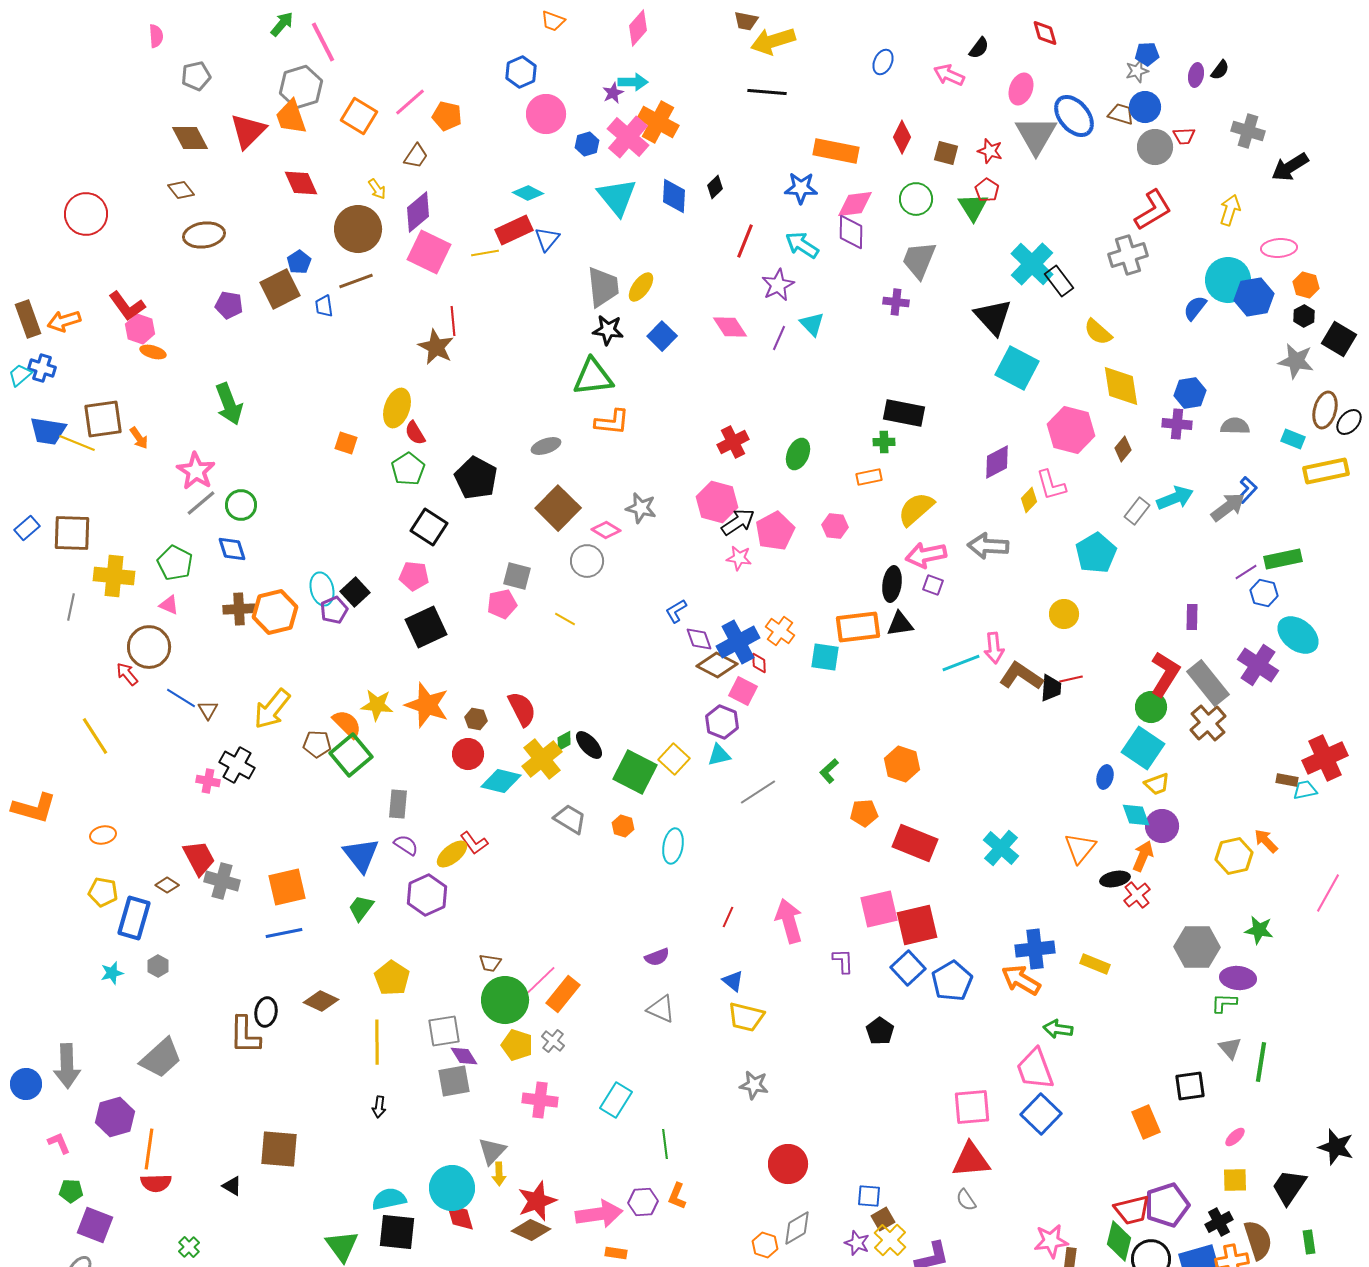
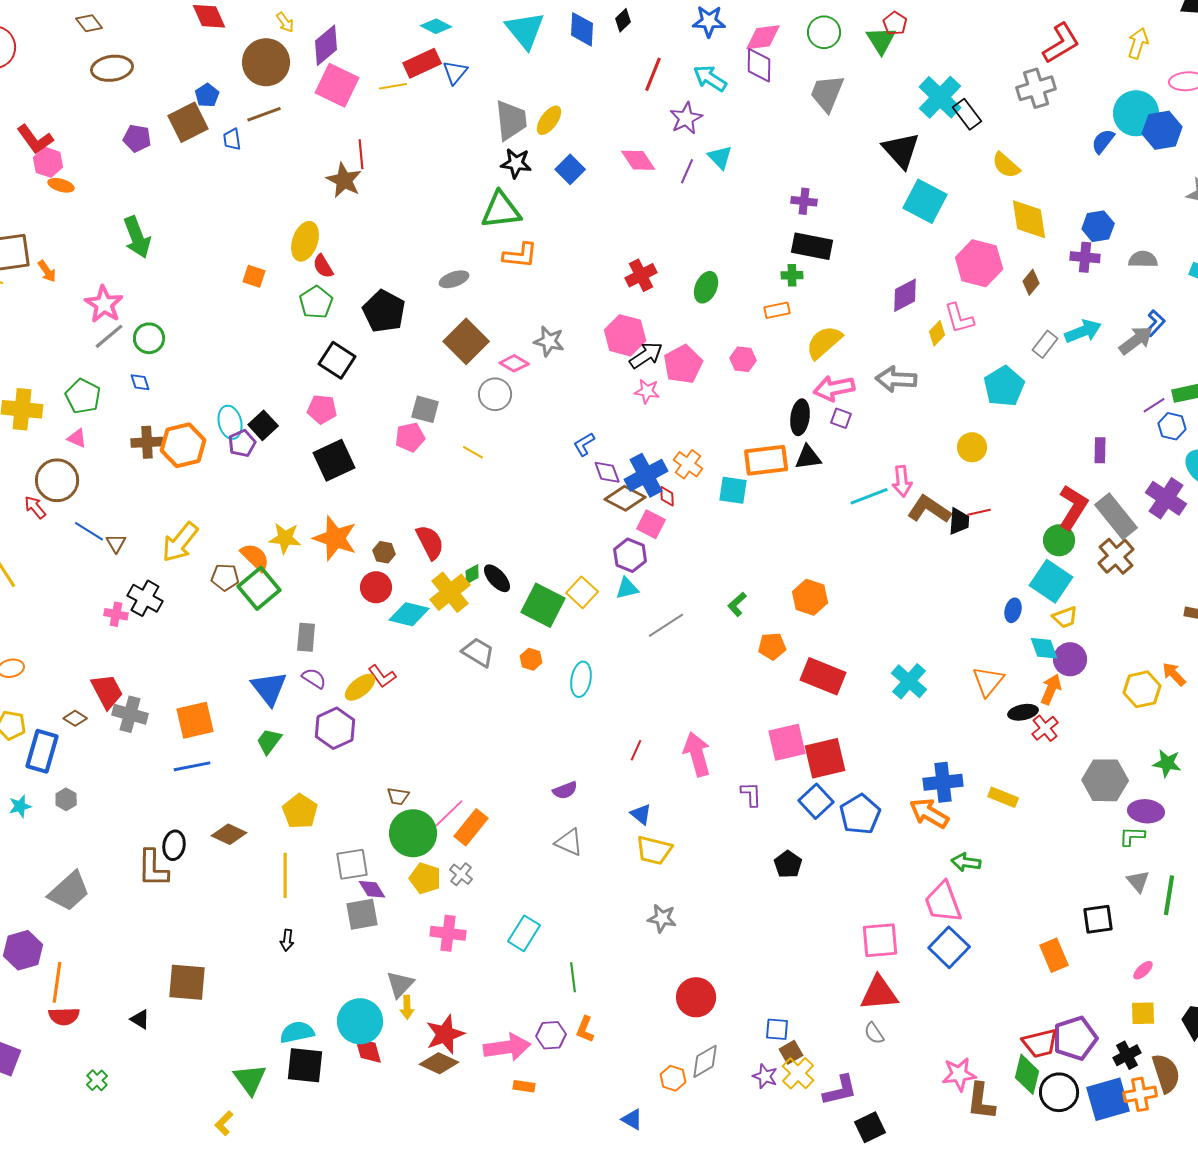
purple cross: (896, 302) -> (804, 201), moved
blue diamond: (232, 549) -> (140, 382), size x0.7

